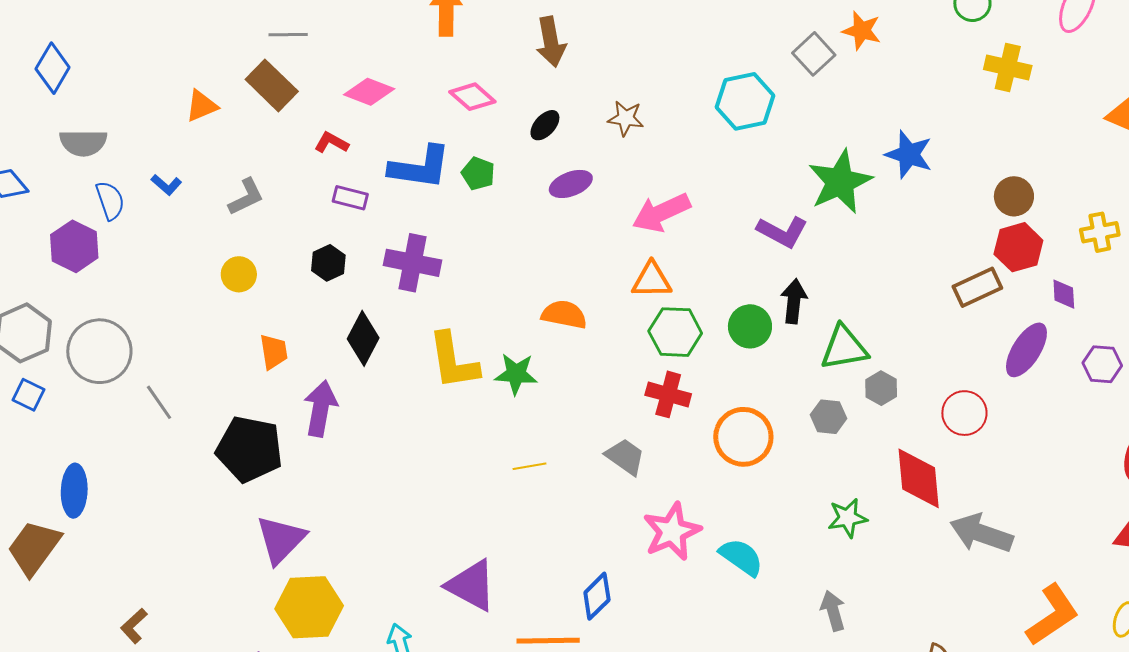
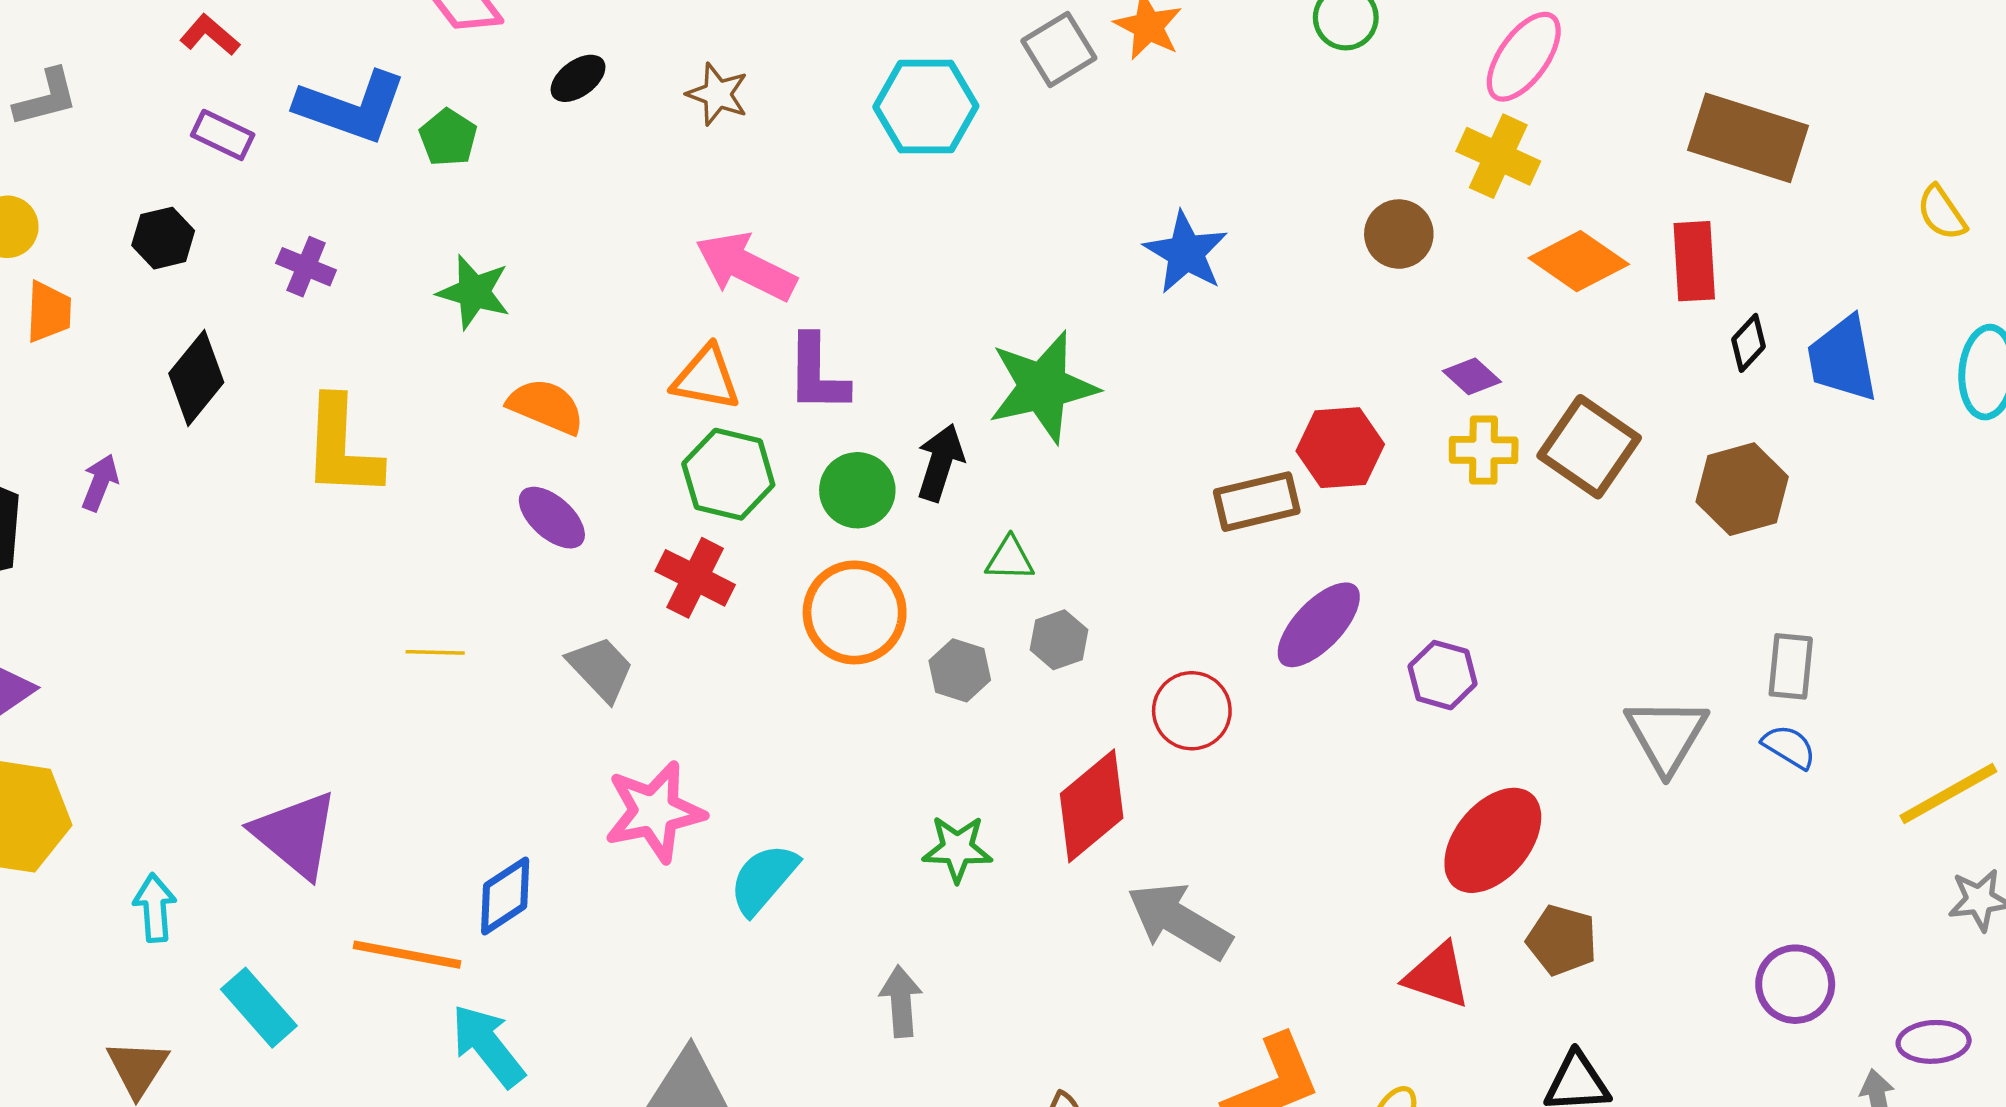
yellow cross: (1008, 68) -> (1498, 156), moved
green star: (840, 182) -> (1043, 387), moved
purple ellipse: (571, 184) -> (552, 518), moved, turned 51
brown circle: (1014, 196) -> (1399, 234), moved
pink arrow: (661, 213) -> (746, 267), turned 40
purple L-shape: (782, 232) -> (817, 374), moved, turned 51
purple cross: (412, 263) -> (306, 267), size x0.6
purple diamond: (1064, 294) -> (1472, 376), moved, turned -56
green triangle: (844, 348) -> (1010, 559), size x0.6
orange trapezoid: (274, 352) -> (49, 312), moved
green star: (516, 374) -> (474, 292), moved
purple arrow: (320, 408) -> (100, 483), size x0.6
orange circle: (743, 437) -> (855, 612), moved
red diamond: (919, 478) -> (1092, 806), turned 44
cyan semicircle: (741, 557) -> (764, 879), turned -96

